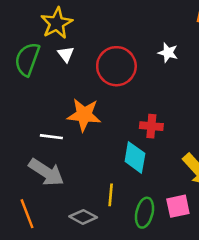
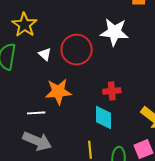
white star: (168, 53) -> (114, 32), size x1.8
white triangle: (66, 54) -> (45, 54), moved

